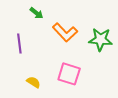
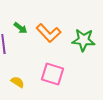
green arrow: (37, 13) -> (20, 28), moved

